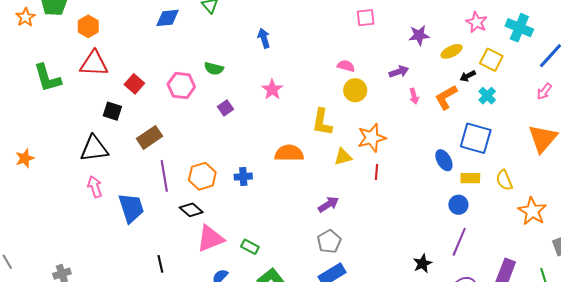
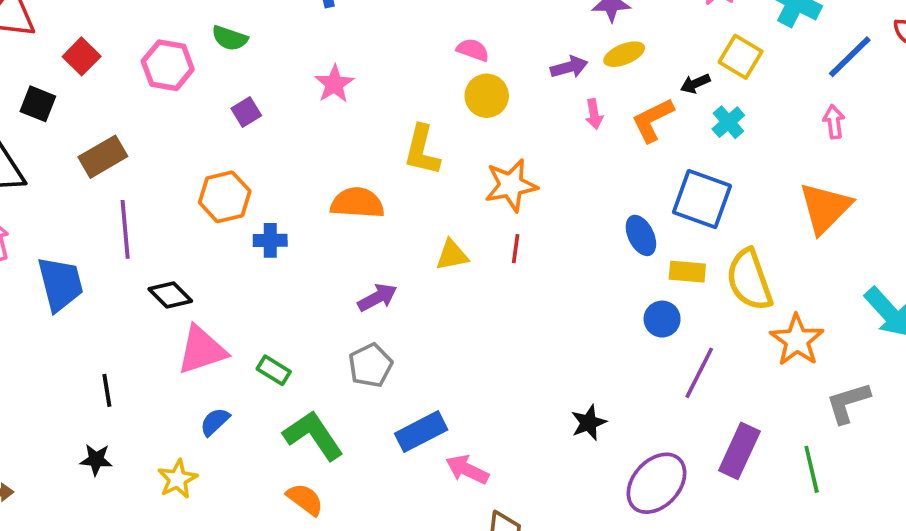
yellow ellipse: (452, 51) -> (624, 54), moved
pink arrow: (544, 91) -> (834, 122), turned 132
yellow triangle: (343, 157) -> (452, 255), moved
orange hexagon: (202, 176) -> (225, 197), moved
yellow semicircle: (504, 180) -> (749, 280), size x1.6
purple arrow: (328, 204) -> (377, 298), moved
gray pentagon: (329, 241) -> (370, 365), moved
purple line: (459, 242) -> (699, 373), moved

